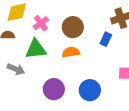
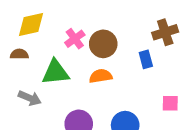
pink cross: (41, 23) -> (75, 39), moved
blue rectangle: (106, 39) -> (146, 59), turned -40

